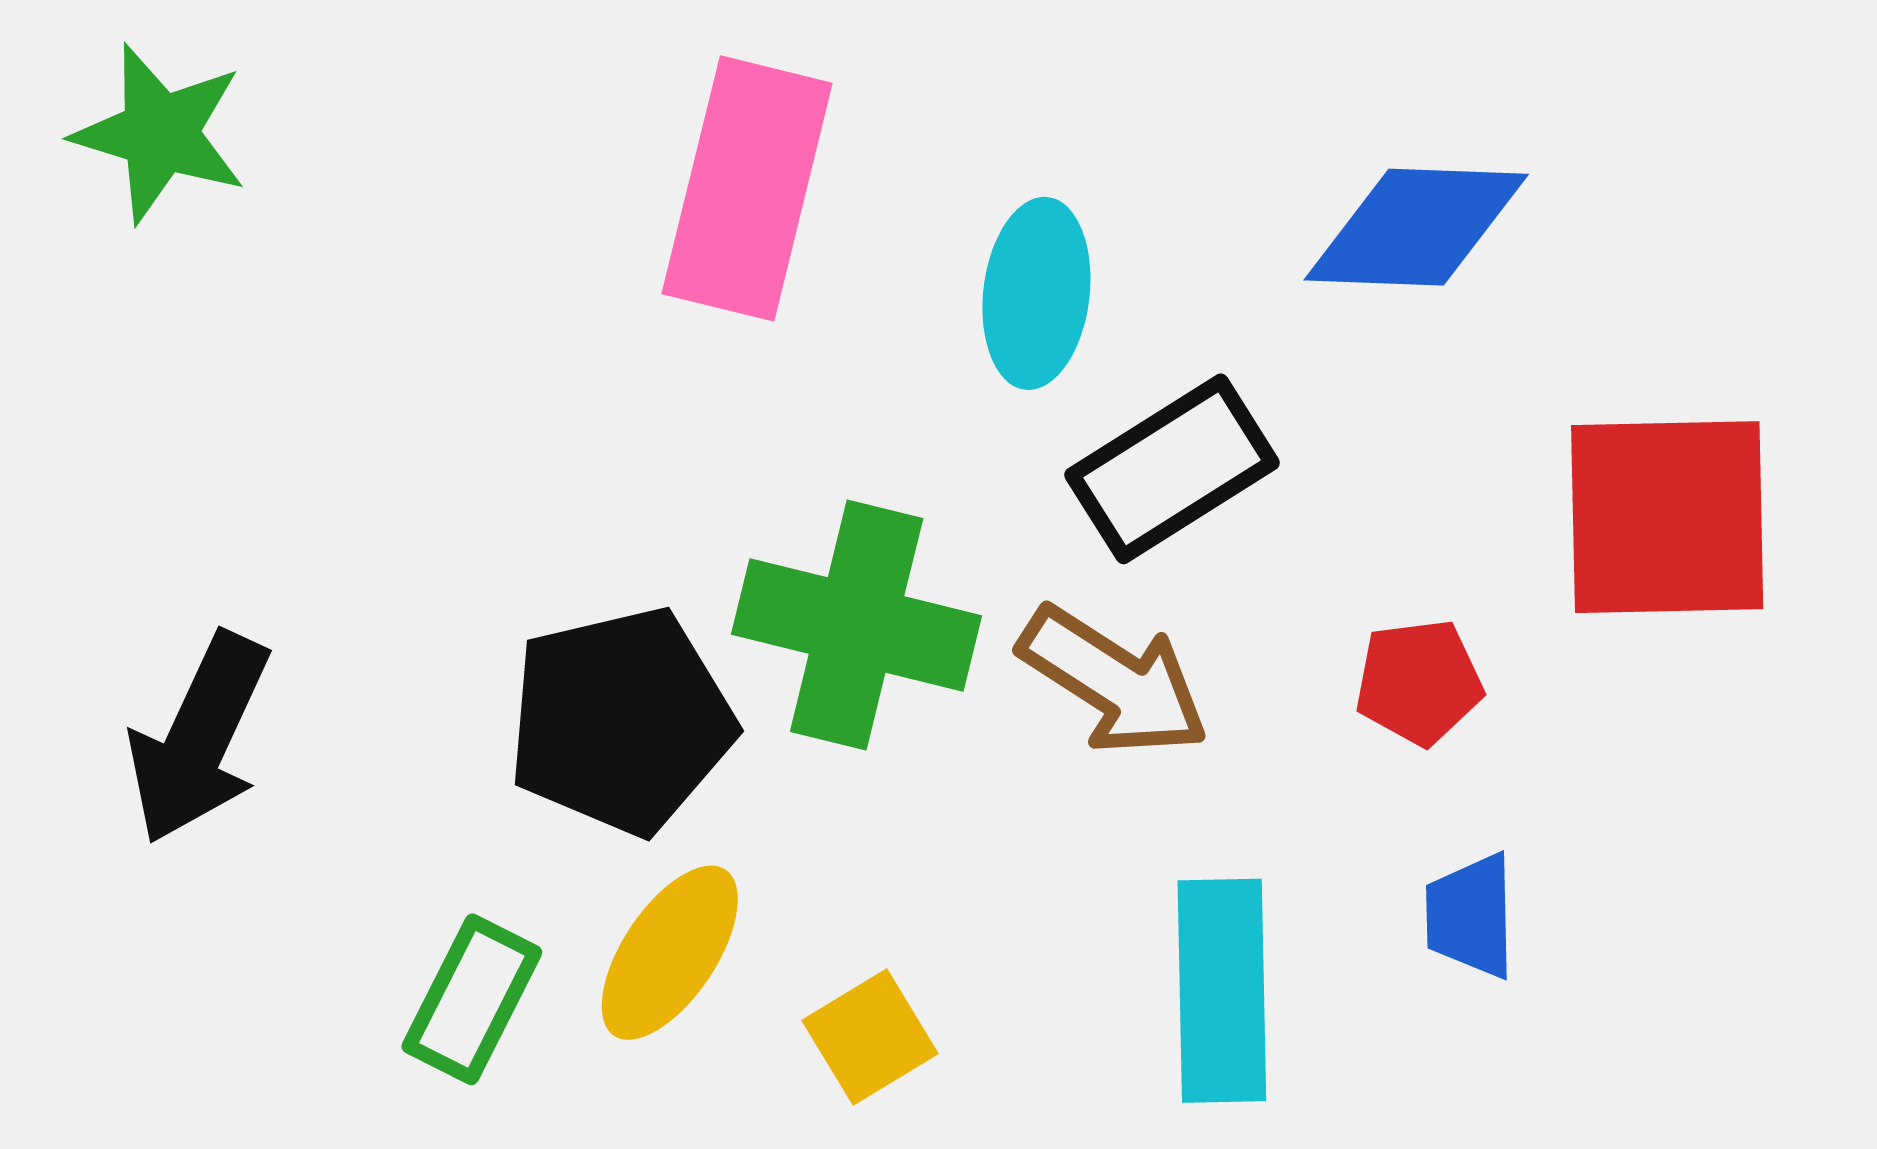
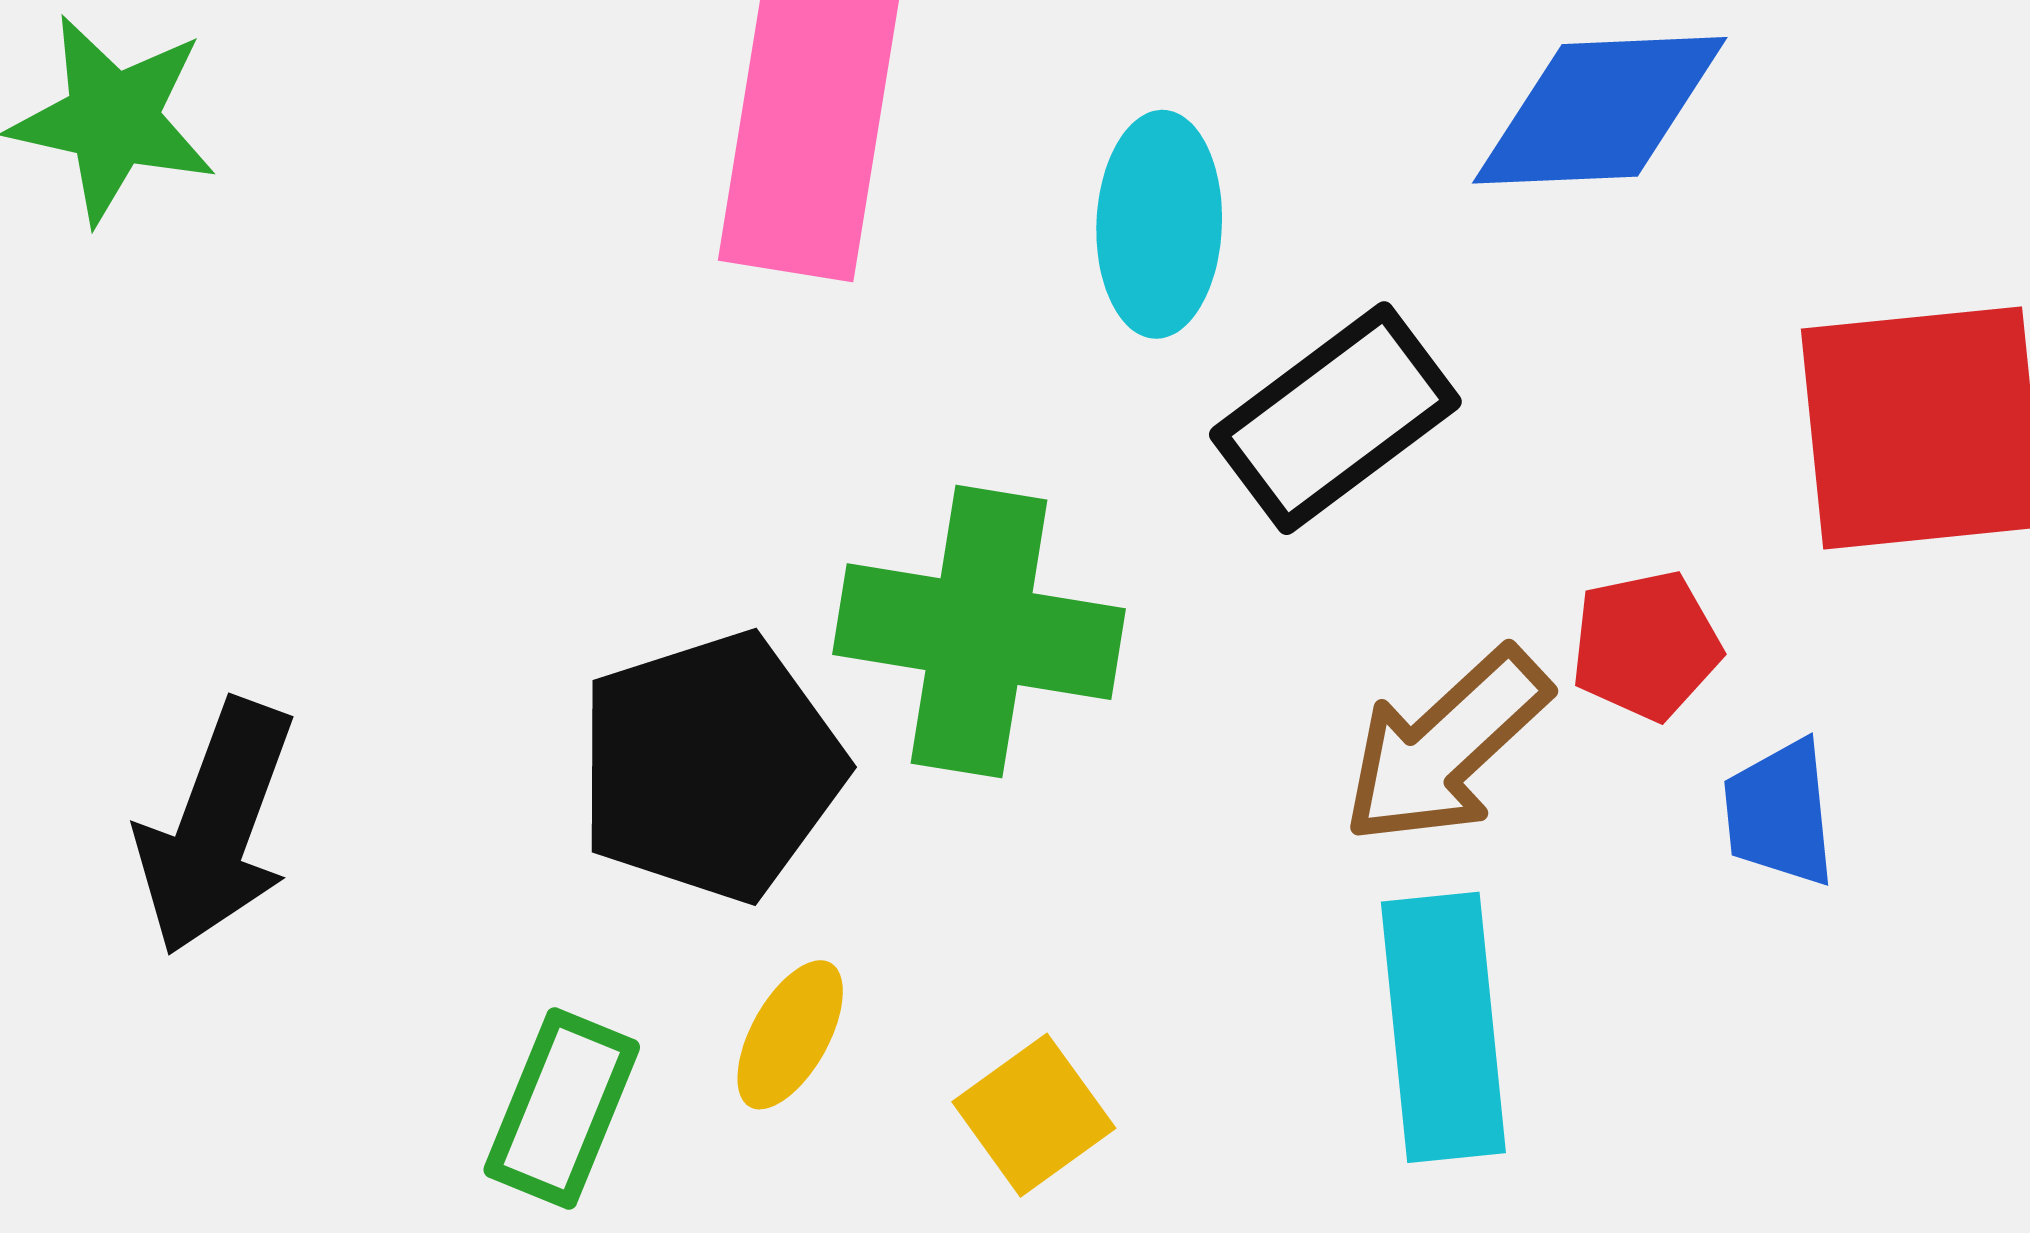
brown arrow: (1114, 681) -> (1446, 746), moved, turned 109
blue trapezoid: (1471, 916) -> (1780, 813), moved
yellow ellipse: (670, 953) -> (790, 1035), size x0.7

